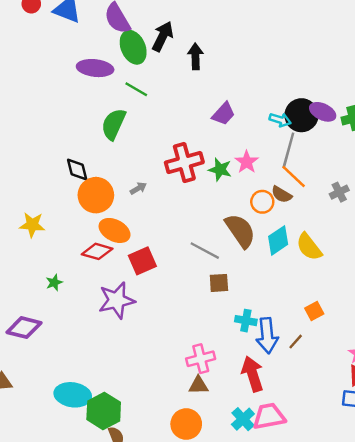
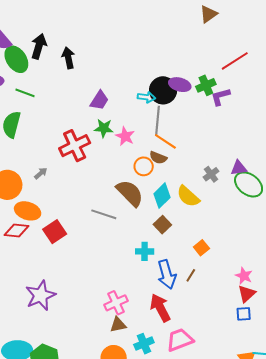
green star: (220, 170) -> (104, 128), moved
gray cross: (339, 192) -> (211, 174), moved
brown square: (219, 283) -> (162, 225), moved, turned -30
purple star: (117, 300) -> (41, 295), moved
cyan cross: (246, 321) -> (145, 251), moved
cyan cross: (243, 419) -> (144, 344), moved, turned 30

